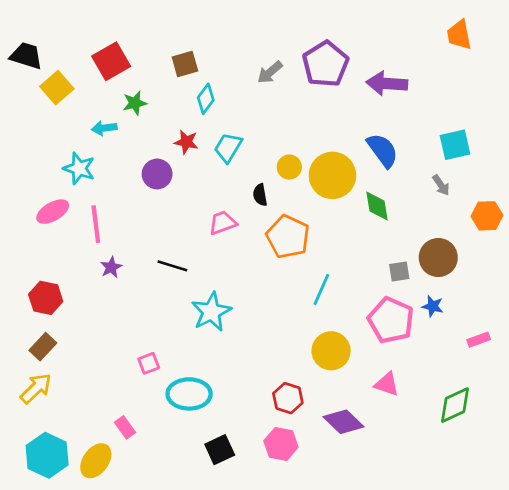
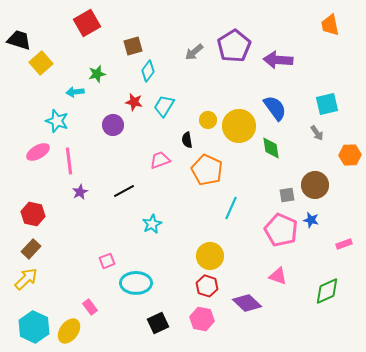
red square: (111, 61) -> (87, 23), moved
black line: (172, 266) -> (124, 191), turned -45
cyan star: (211, 312) -> (152, 224), size x0.7
yellow circle: (331, 351) -> (210, 256), moved

